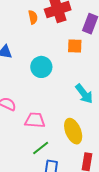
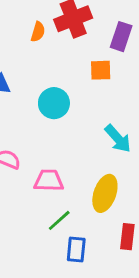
orange semicircle: (33, 17) -> (38, 32), turned 32
yellow ellipse: (73, 131) -> (105, 193), turned 45

